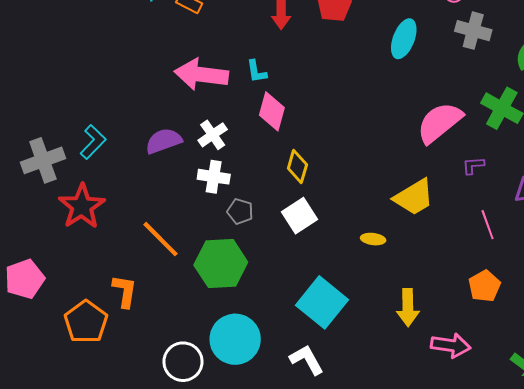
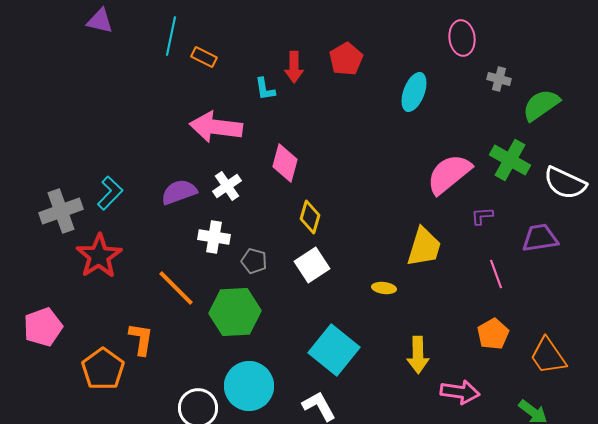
gray cross: (473, 31) -> (499, 79), moved, size x0.7
cyan L-shape: (257, 71) -> (265, 89), moved
white cross: (214, 177) -> (214, 237), moved
yellow trapezoid: (414, 197) -> (424, 247), turned -42

